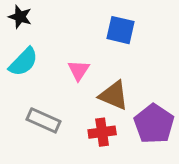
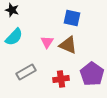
brown triangle: (114, 95) -> (68, 45), moved
gray rectangle: (43, 120) -> (26, 72), turned -54

